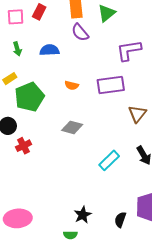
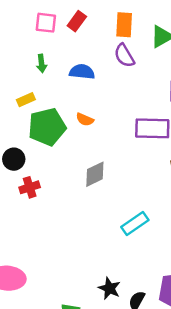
orange semicircle: (72, 85) -> (85, 119), moved
gray diamond: (72, 127) -> (95, 174), turned -50
black star: (83, 215) -> (109, 288), moved, turned -30

